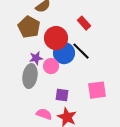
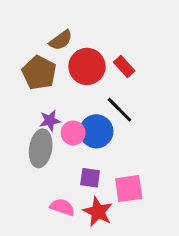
red circle: (56, 38) -> (87, 66), moved
blue circle: (64, 53) -> (96, 131), moved
pink square: (97, 90) -> (129, 189), moved

